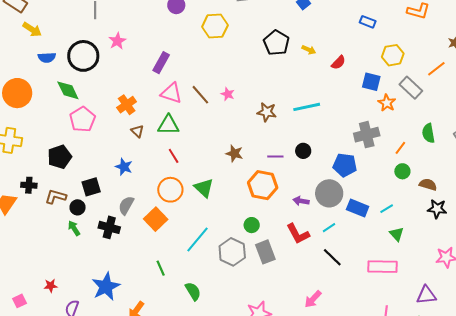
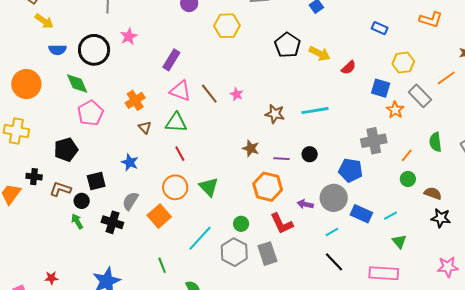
yellow arrow: (309, 50) -> (320, 53), size x1.5
brown star: (234, 153) -> (251, 148), moved
green circle: (252, 225) -> (241, 224), moved
red L-shape: (298, 234) -> (282, 224), moved

